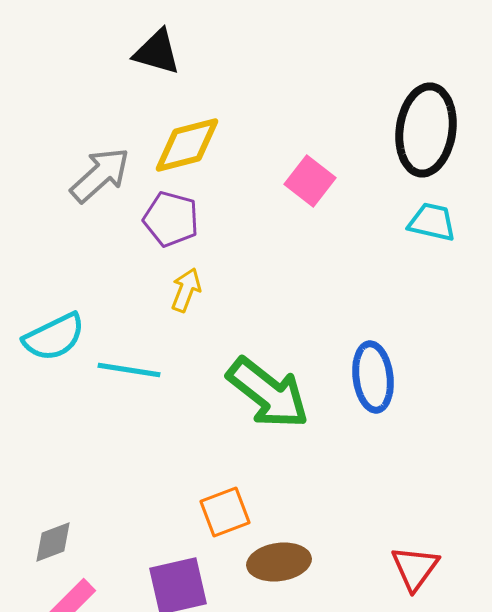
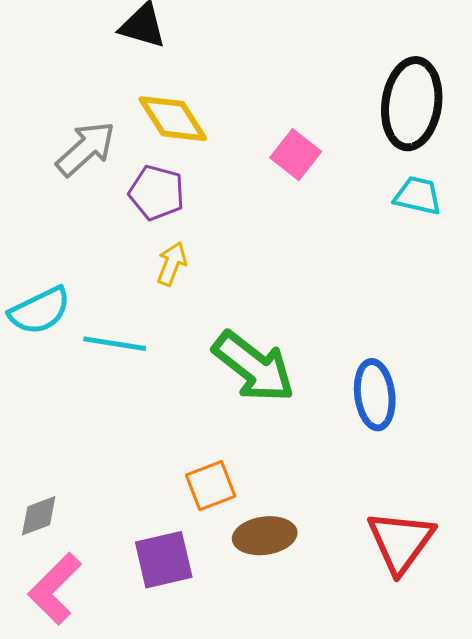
yellow diamond: (187, 145) -> (173, 119), turned 72
blue ellipse: (373, 377) -> (375, 395), moved
red triangle: (415, 568) -> (401, 542), size x1.4

